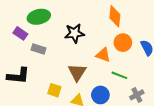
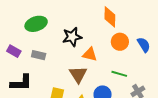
purple rectangle: (20, 33) -> (14, 51), moved
orange triangle: (103, 55) -> (90, 54), moved

